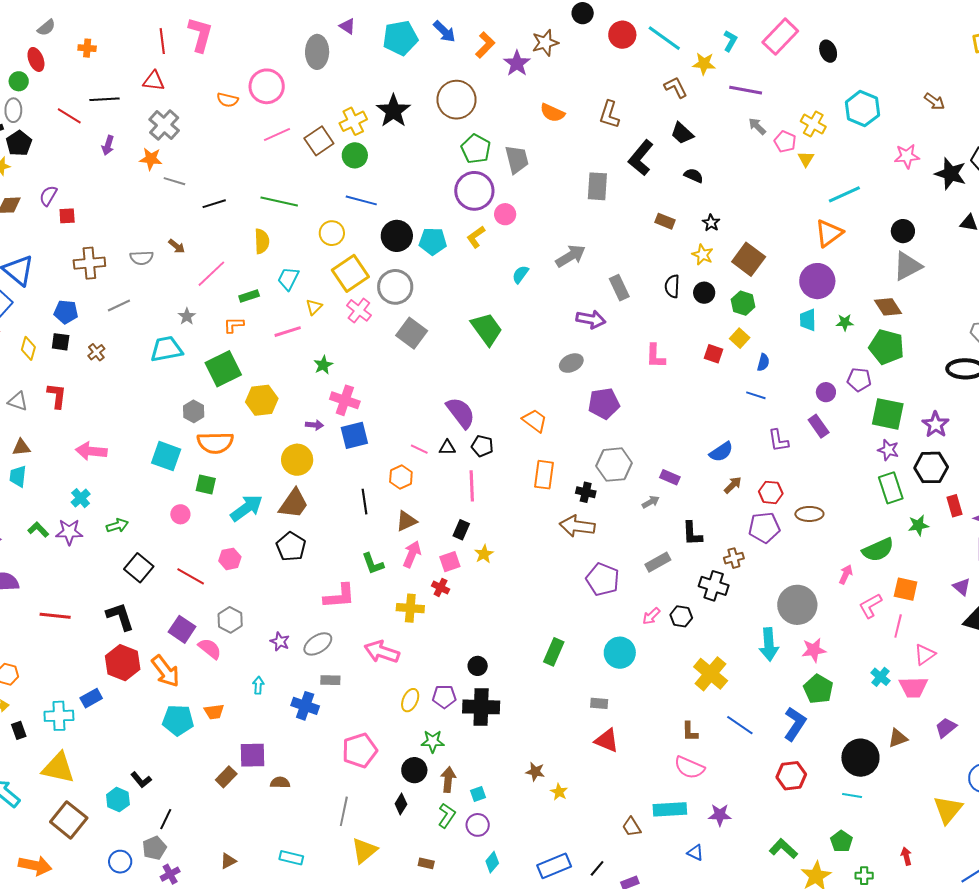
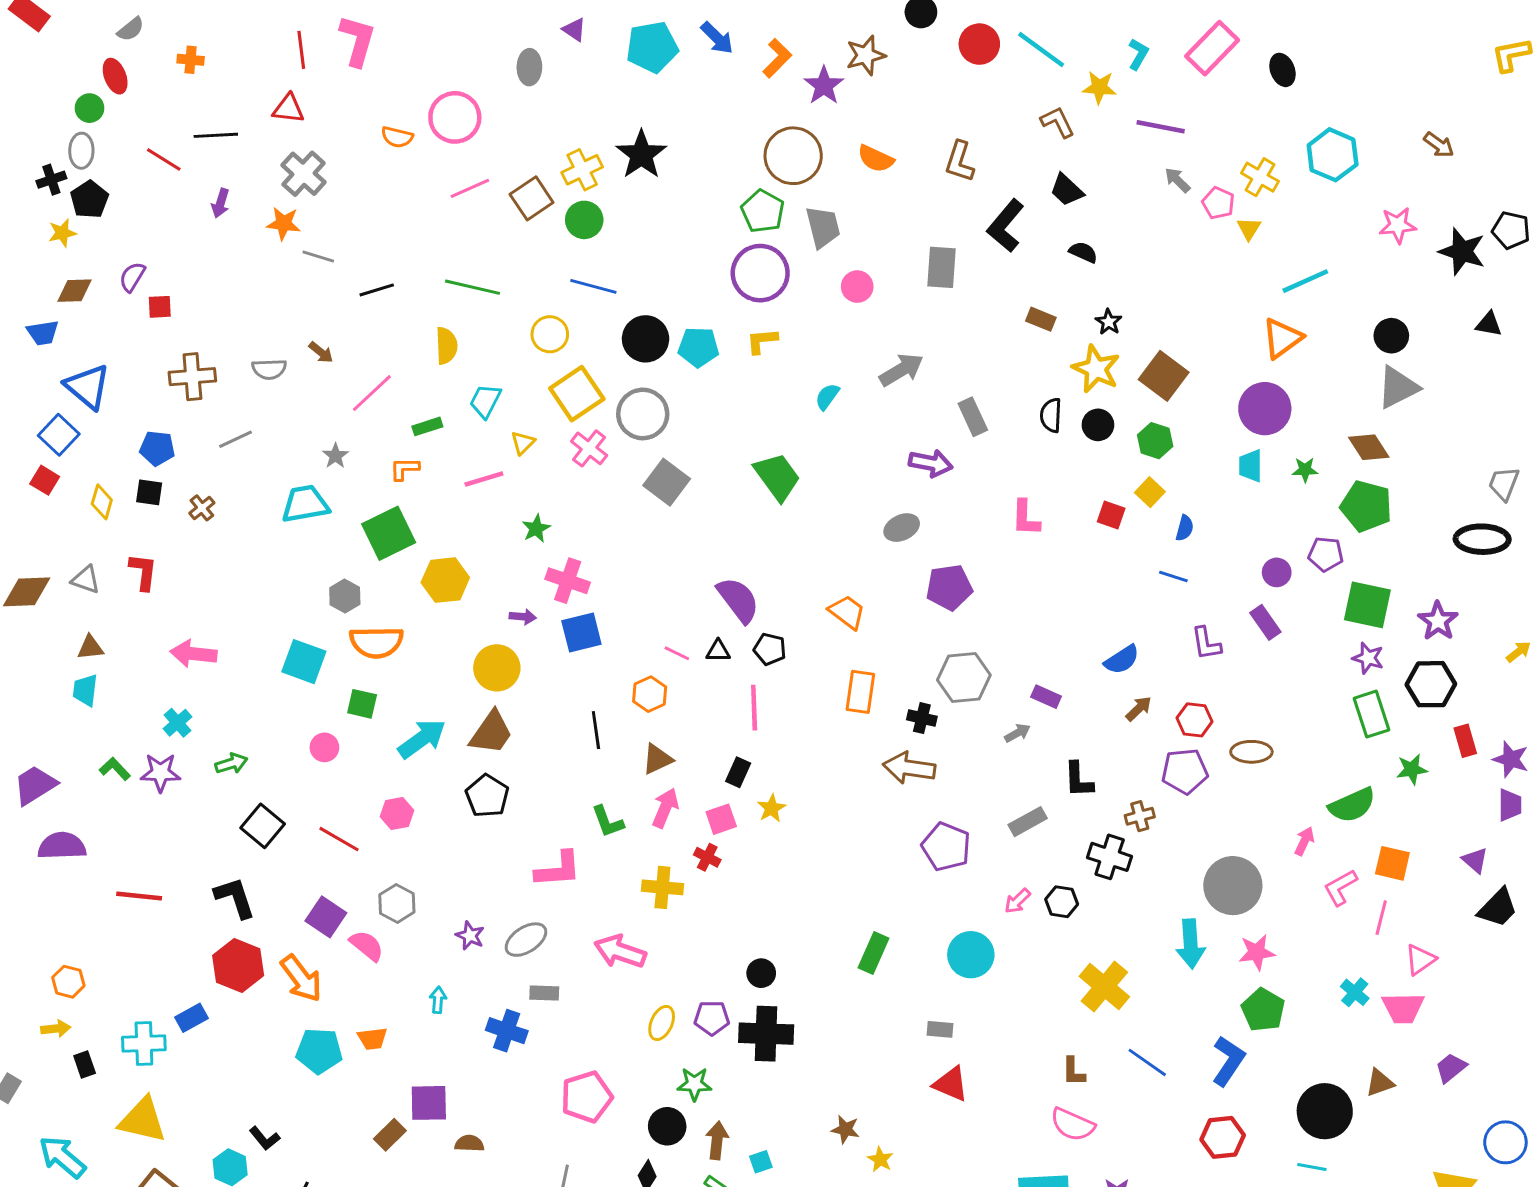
gray ellipse: (317, 52) -> (529, 67), size x0.7
brown circle: (457, 100) -> (793, 156), moved
pink circle: (505, 214) -> (857, 287), moved
yellow L-shape: (476, 237) -> (762, 341), turned 30
yellow star: (703, 255) -> (1096, 369), size x1.5

